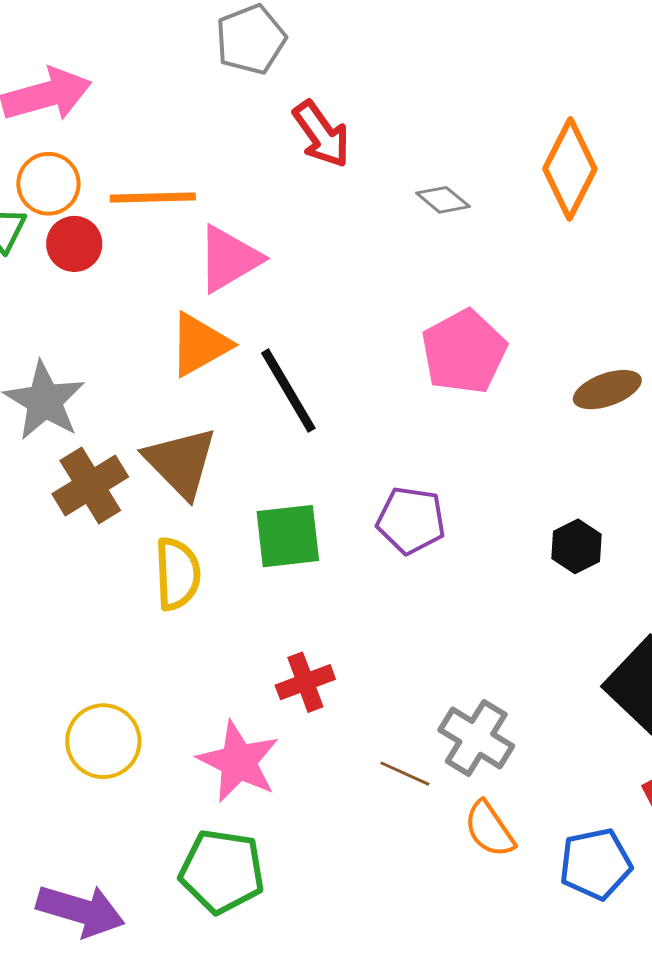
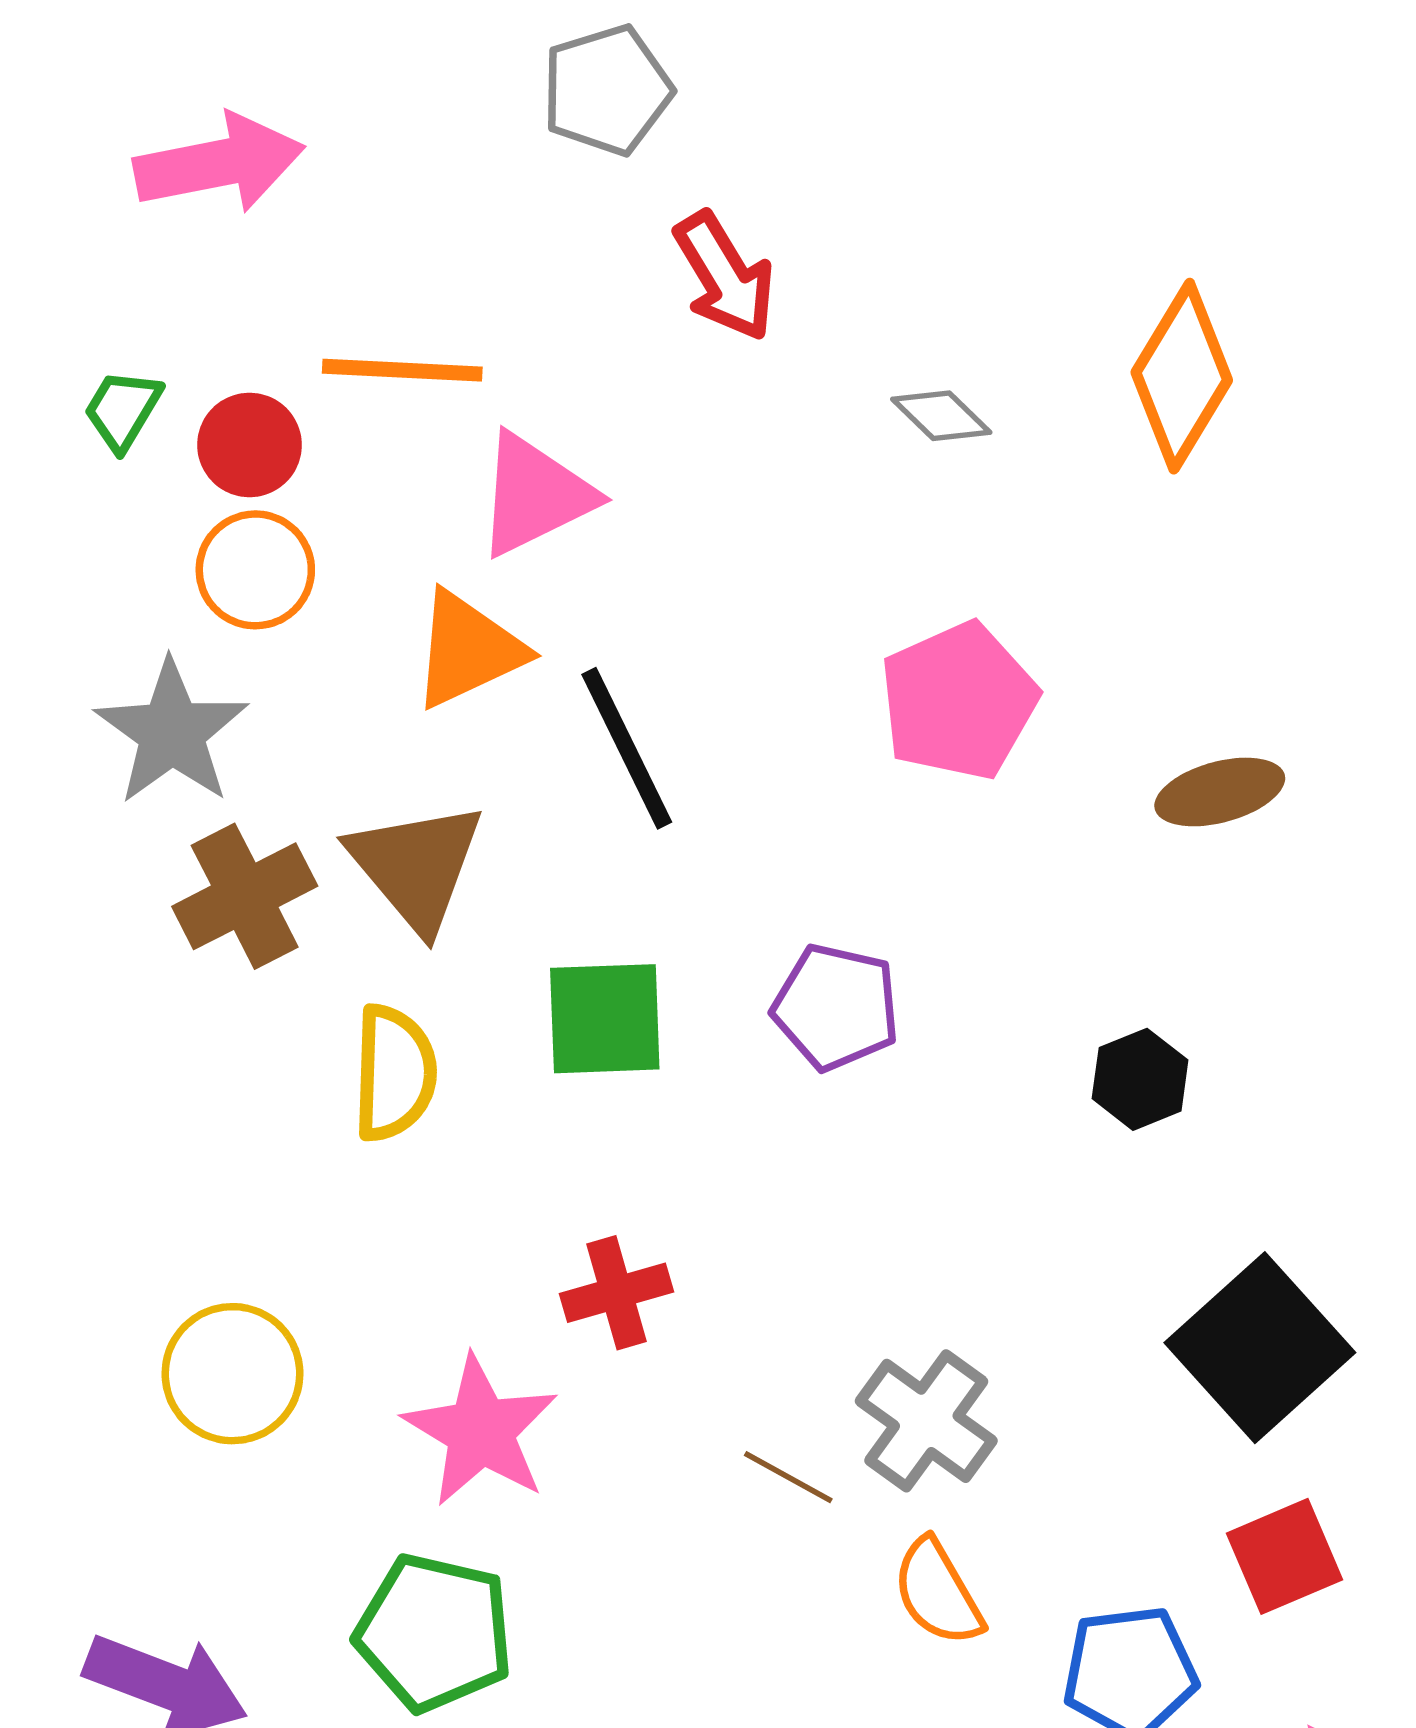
orange circle: (48, 184) -> (255, 570), moved

